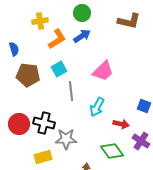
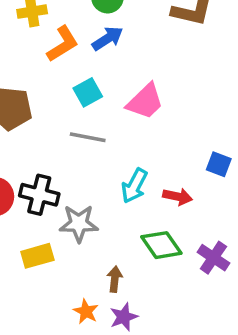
cyan square: (59, 69) -> (88, 92), moved
gray line: (71, 91) -> (88, 137), turned -72
cyan arrow: (97, 107) -> (134, 186), moved
purple cross: (141, 141) -> (213, 258), moved

